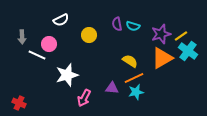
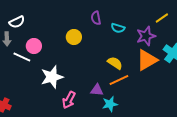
white semicircle: (61, 20) -> (17, 22), moved
purple semicircle: (117, 24) -> (96, 18), moved
yellow line: (181, 36) -> (162, 18), moved
cyan star: (136, 92) -> (110, 104), moved

